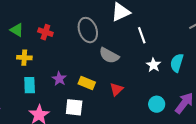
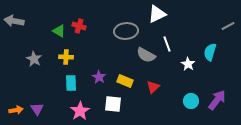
gray ellipse: (88, 30) -> (126, 31), turned -75
red cross: (45, 32) -> (79, 26), moved
white line: (142, 35) -> (167, 44), moved
cyan semicircle: (177, 63) -> (210, 52), moved

